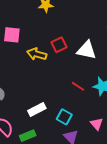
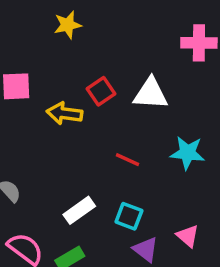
red line: (78, 86) -> (128, 160), moved
pink triangle: (97, 124) -> (188, 236), moved

